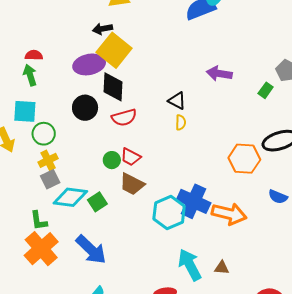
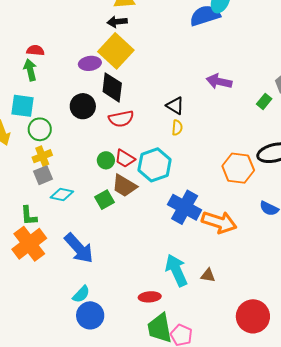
black arrow: (102, 29) -> (117, 22), moved
purple ellipse: (89, 64) -> (90, 63), size x0.7
cyan diamond: (70, 197) -> (62, 195), size x0.7
green square: (97, 202) -> (105, 200), moved
cyan hexagon: (169, 212) -> (155, 165), moved

